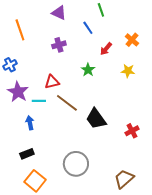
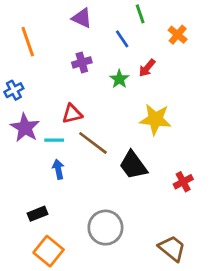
orange cross: (132, 40) -> (178, 35), moved
green star: (88, 70) -> (119, 79), moved
yellow star: (128, 71) -> (155, 119), moved, size x1.6
blue arrow: (30, 123) -> (58, 169), moved
brown trapezoid: (124, 179) -> (172, 248), turned 80

